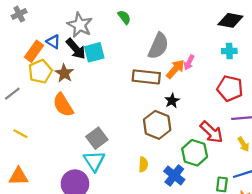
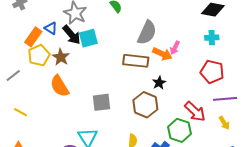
orange arrow: (175, 69) -> (162, 54), turned 72
gray square: (97, 138) -> (101, 102), moved, turned 30

